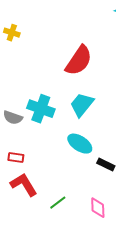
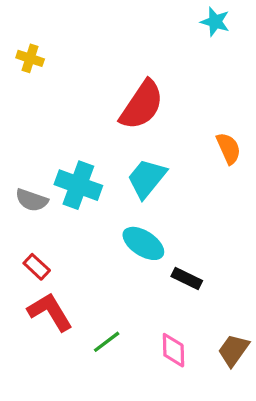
red rectangle: (16, 158) -> (37, 267), turned 35

